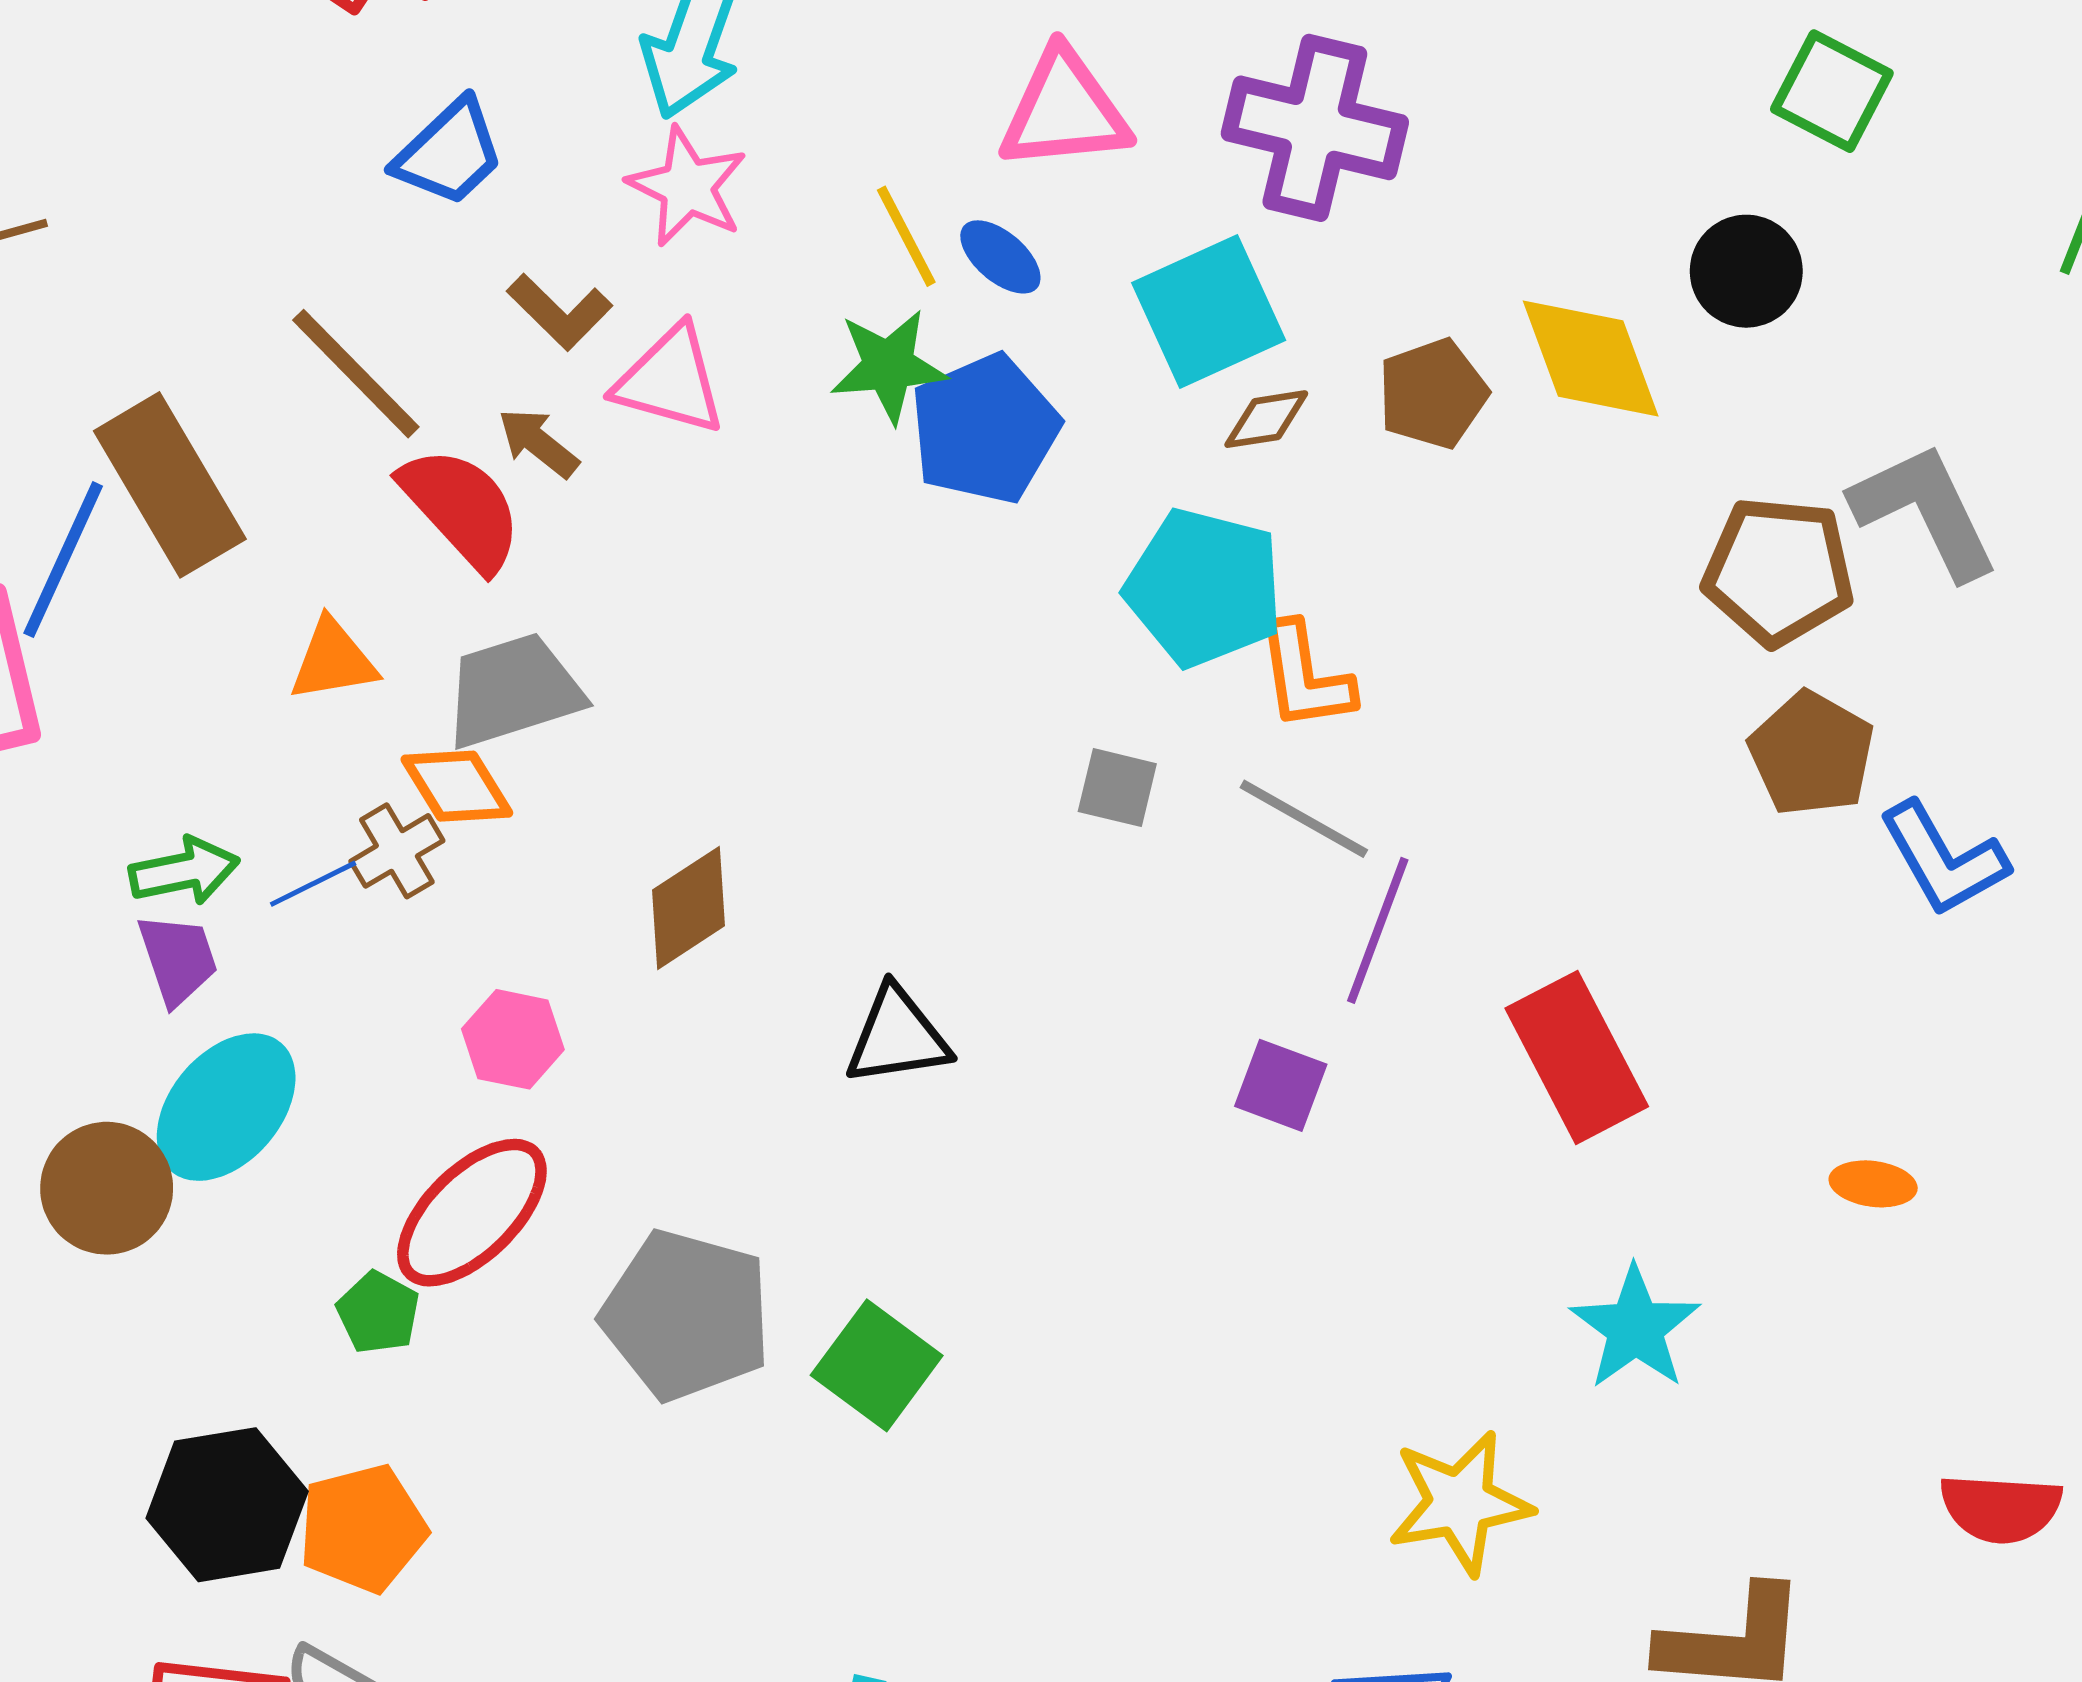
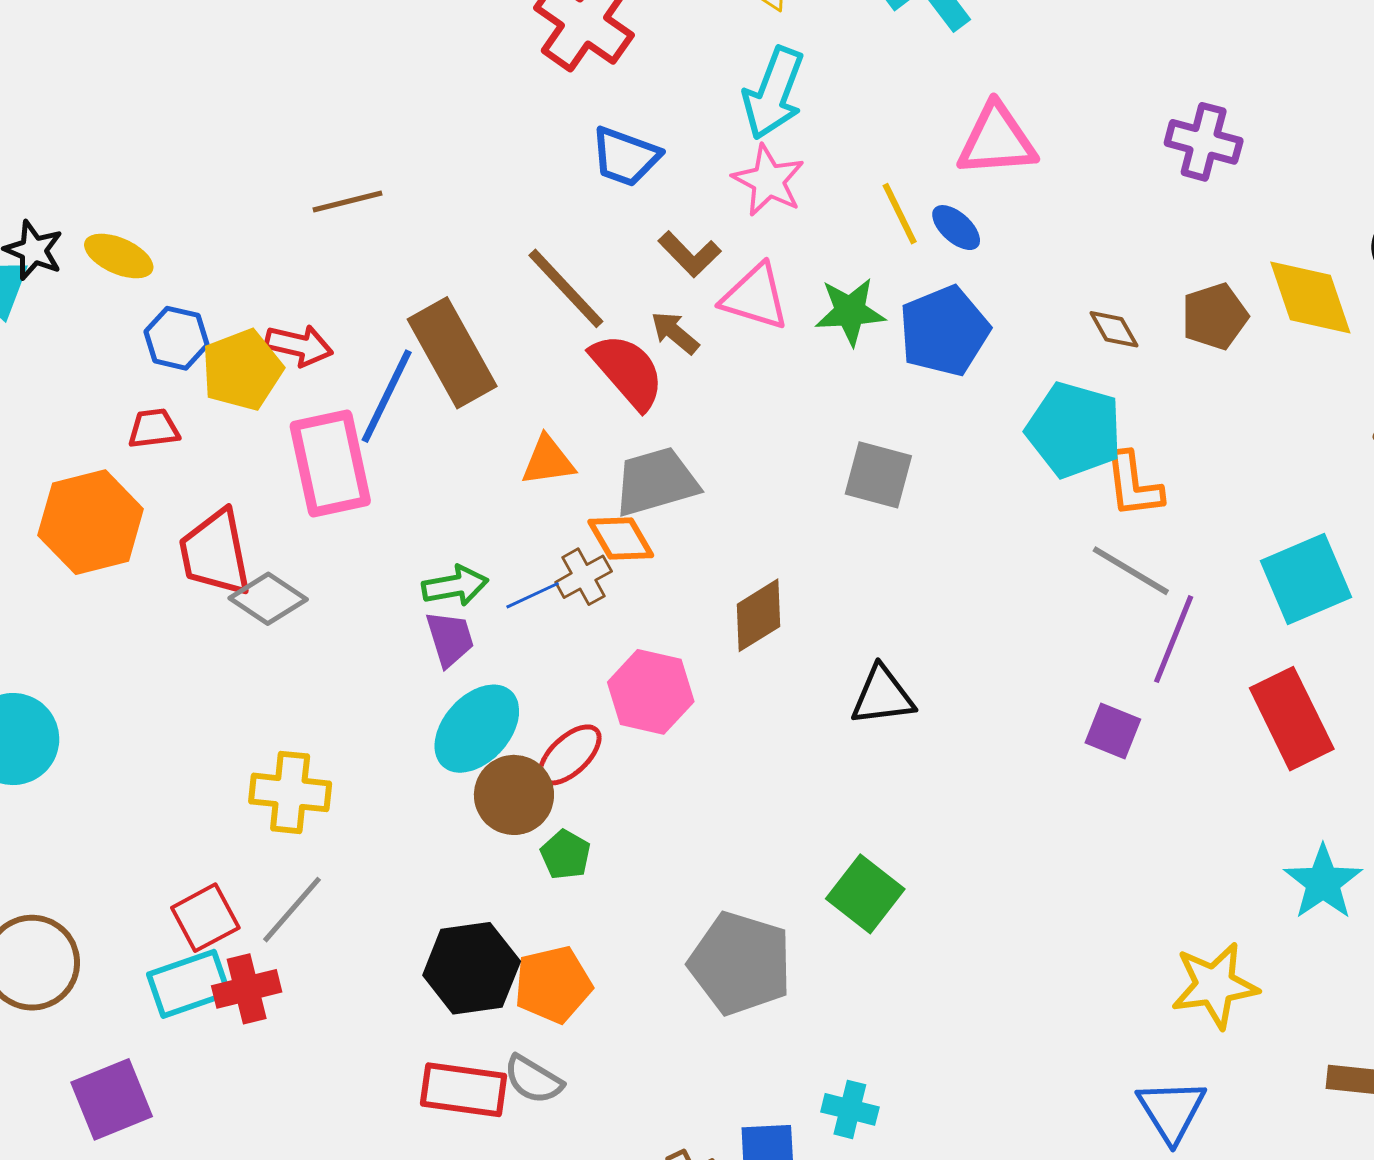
purple cross: (1315, 128) -> (1204, 142), moved, size x0.7
blue trapezoid: (449, 153) -> (625, 157), turned 62
cyan square: (1209, 312) -> (1306, 579), moved
green star: (889, 366) -> (850, 312), moved
brown diamond: (1266, 419) -> (1114, 329), turned 68
gray square: (1117, 788) -> (878, 475), moved, size x1.4
pink hexagon: (513, 1039) -> (651, 692), size x1.4
brown circle: (107, 1188) -> (514, 795), moved
red ellipse: (472, 1213) -> (570, 755), moved, size x0.7
gray pentagon: (686, 1315) -> (740, 963), moved

